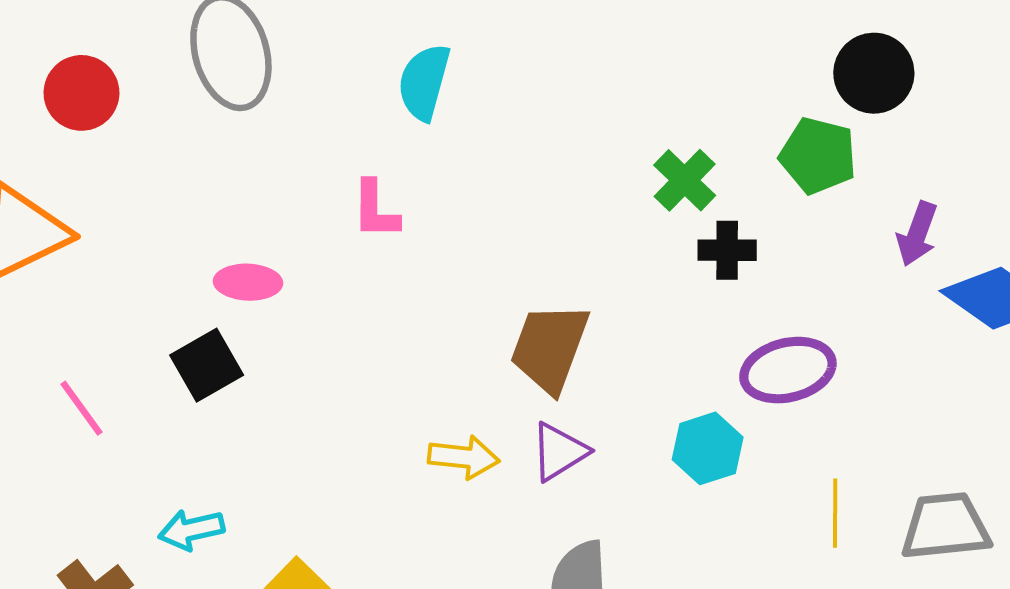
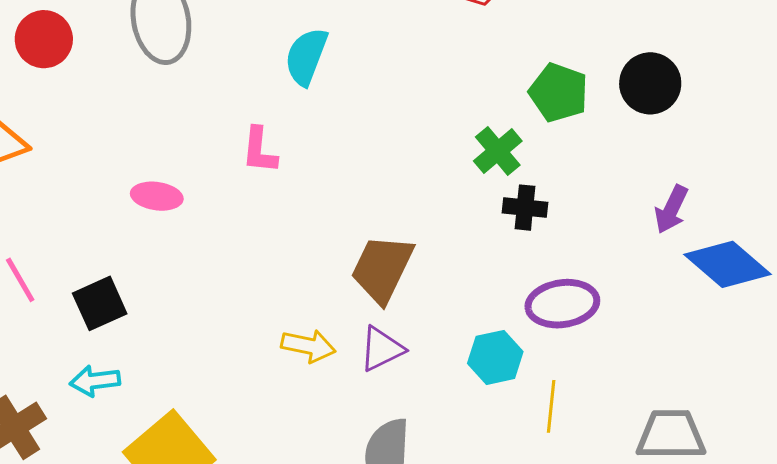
green pentagon: (818, 156) -> (559, 93), moved
black square: (207, 365) -> (100, 303), moved
yellow line: (835, 513) -> (551, 406), moved

